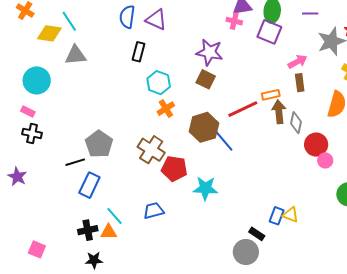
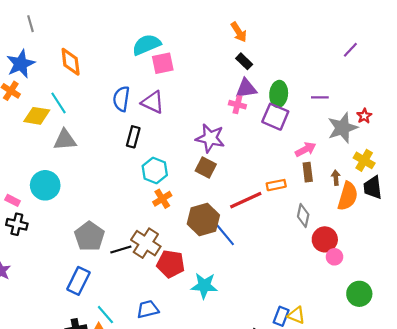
cyan circle: (37, 80) -> (45, 185), moved
brown arrow: (279, 112) -> (336, 178), moved, size x0.6
black line: (75, 162) -> (121, 250), moved

